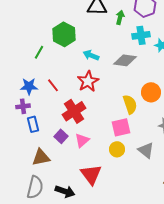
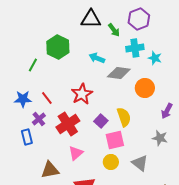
green arrow: (120, 17) -> (114, 30), turned 128
cyan arrow: (91, 55) -> (97, 58), moved
orange circle: (151, 92) -> (145, 88), moved
purple cross: (23, 106) -> (39, 119), moved, turned -32
purple square: (61, 136) -> (101, 121), moved
brown triangle: (41, 157) -> (50, 170), moved

